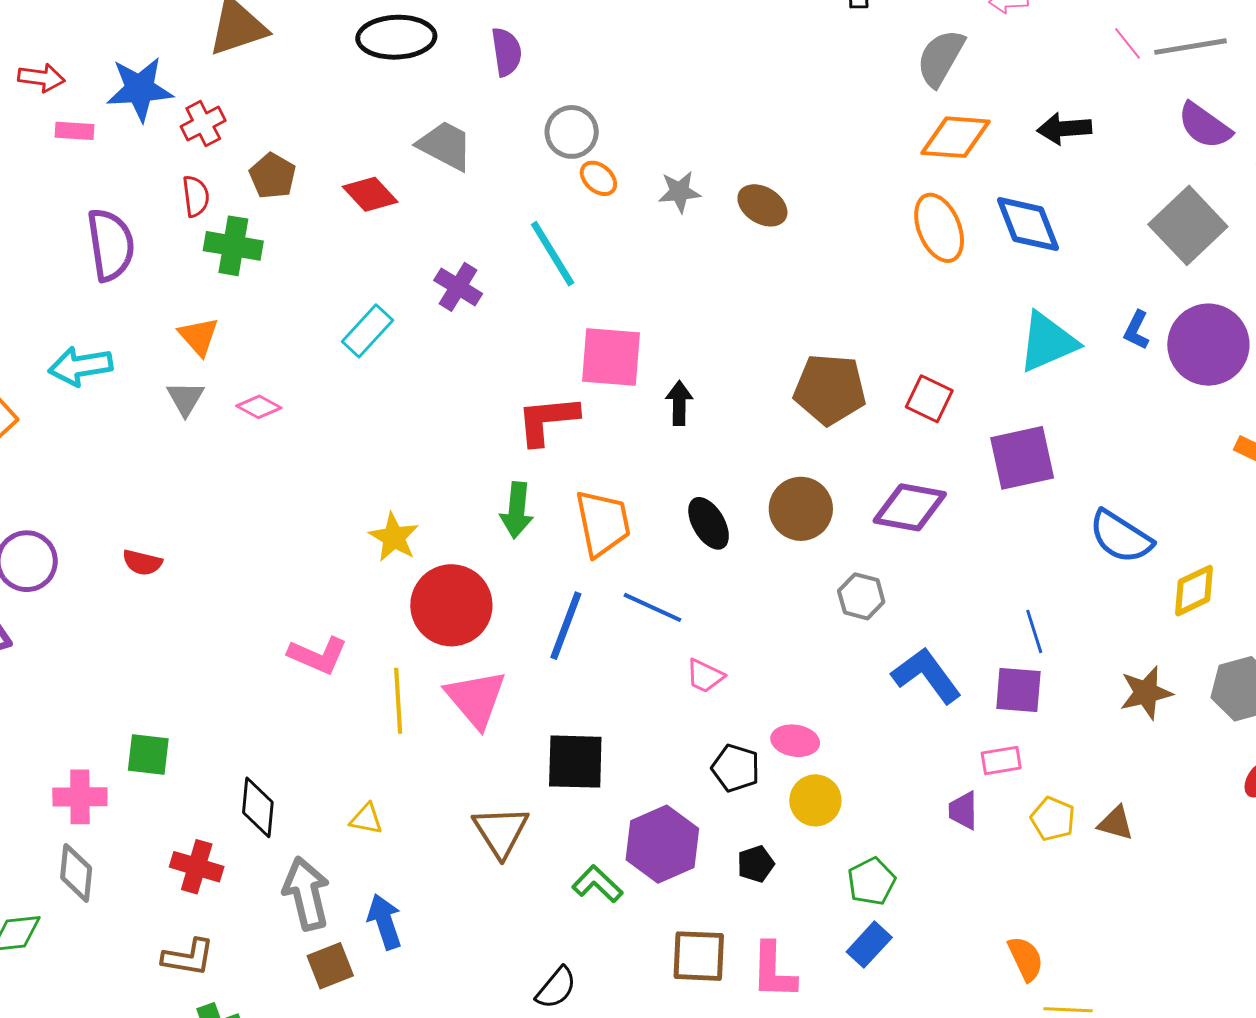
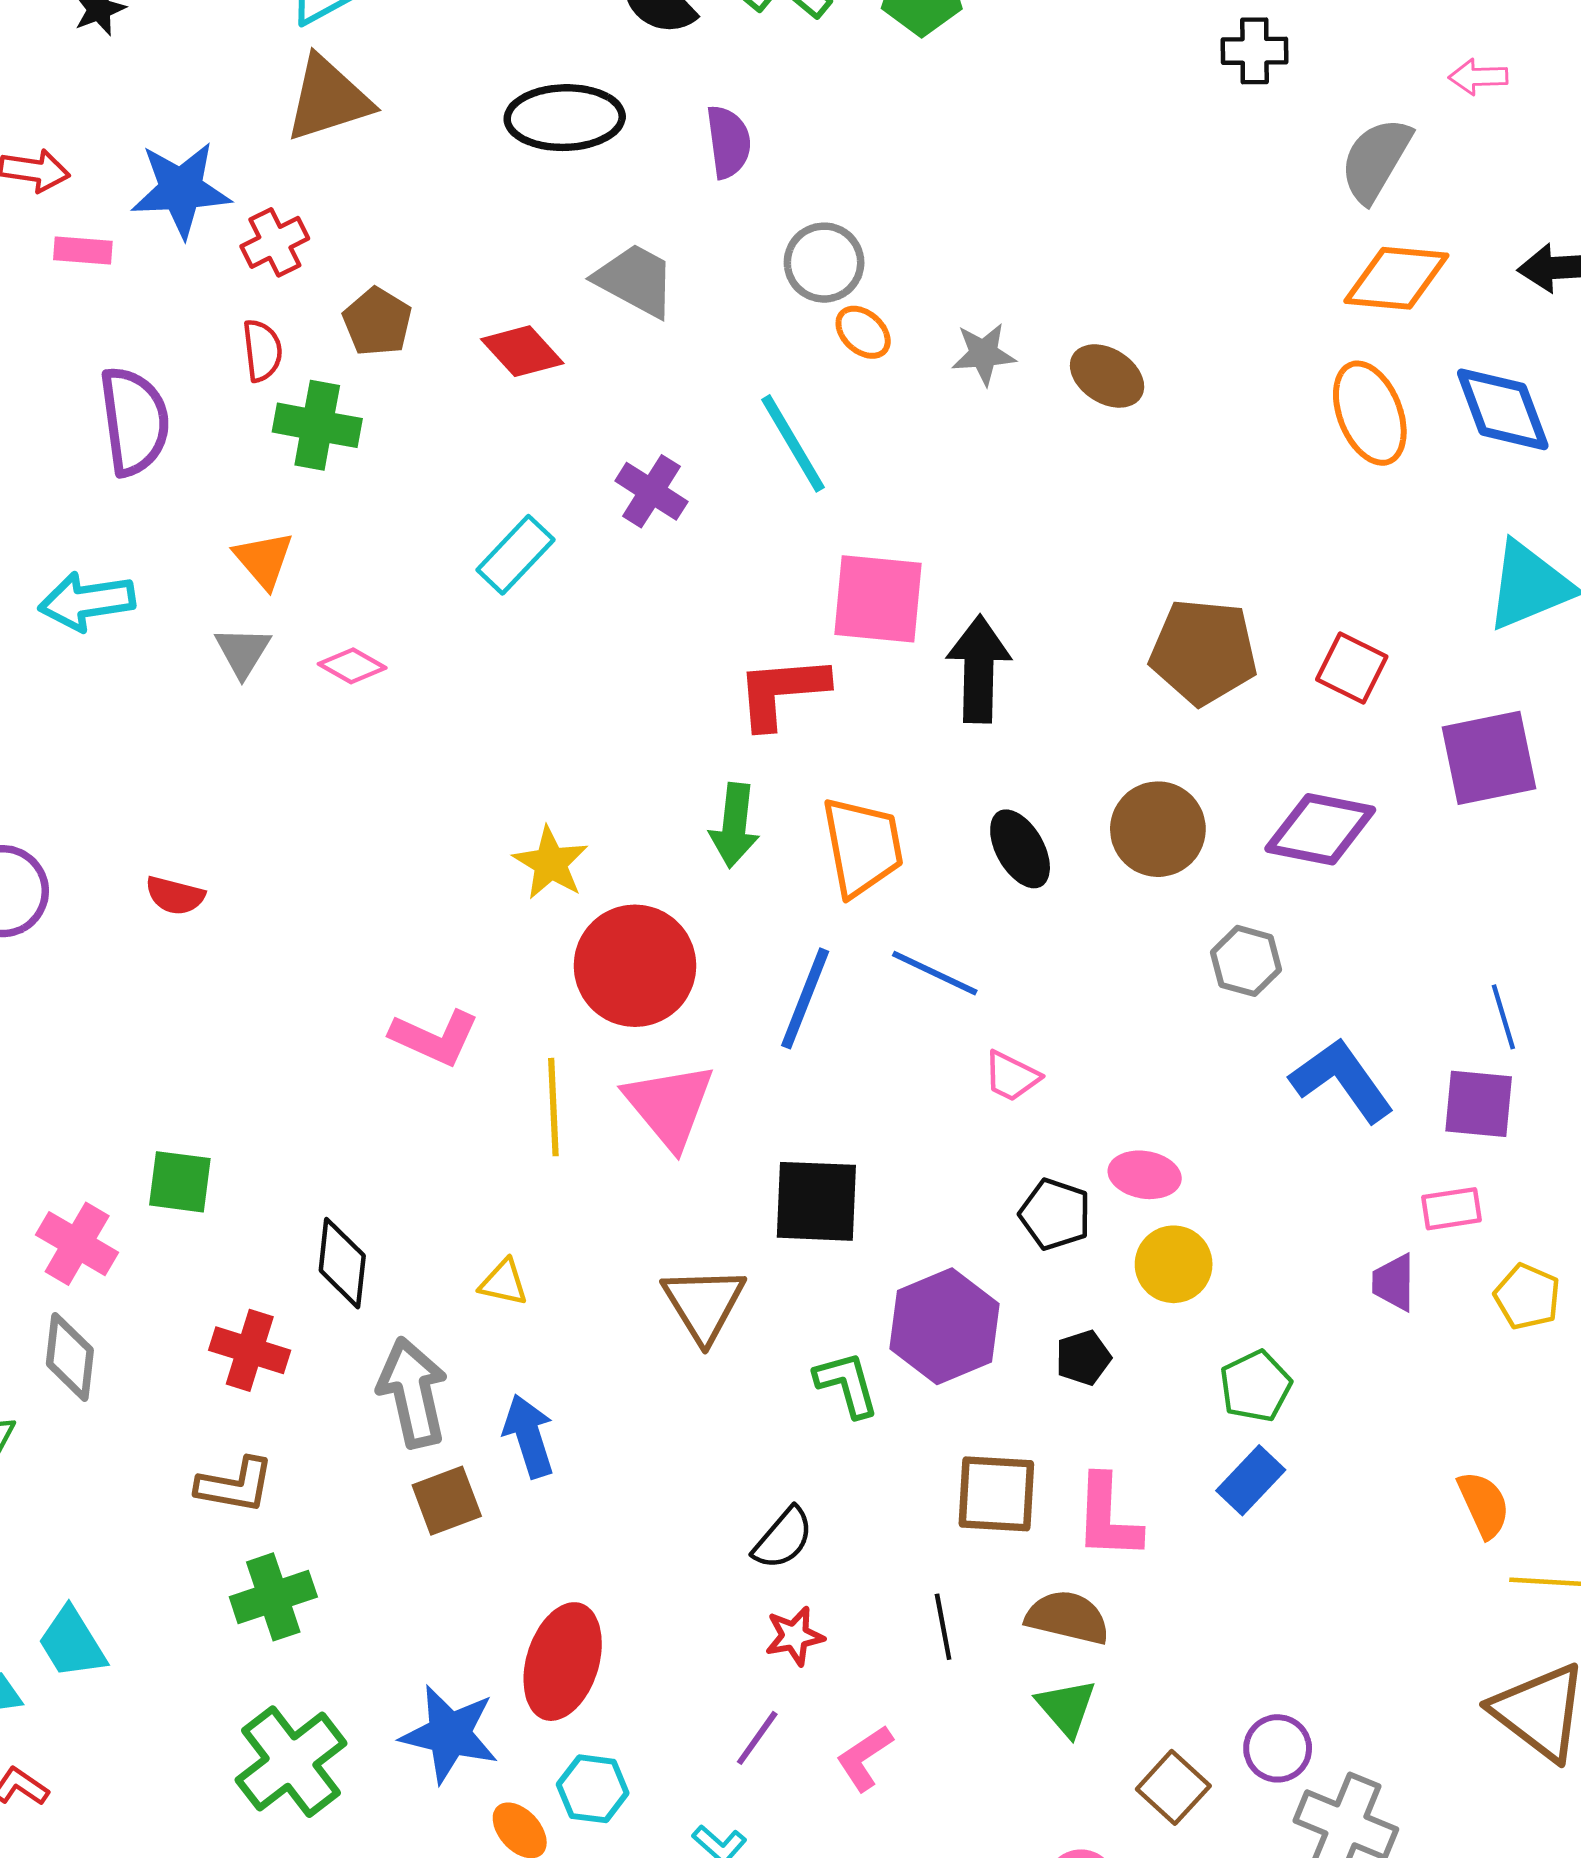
black arrow: (679, 403) -> (979, 669), size x1.6
pink cross: (80, 797) -> (77, 1244), turned 30
green L-shape: (597, 884) -> (847, 1384), turned 30

